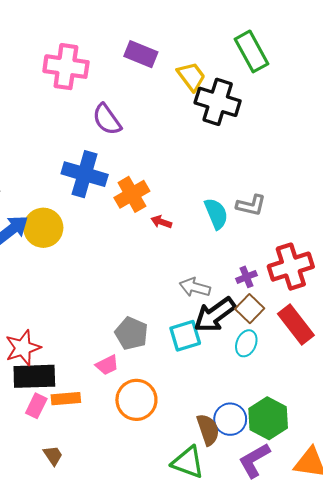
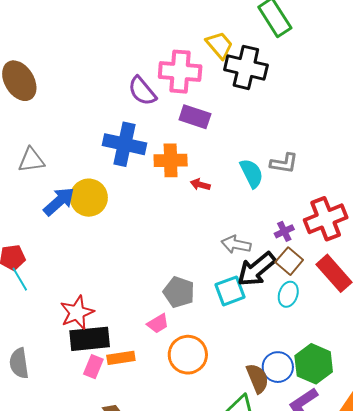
purple rectangle: (141, 54) -> (195, 117), moved
pink cross: (66, 67) -> (180, 72), moved
orange cross: (132, 194) -> (171, 160), turned 32

